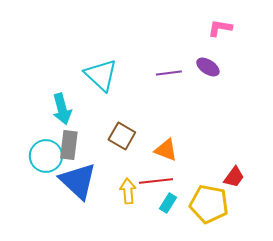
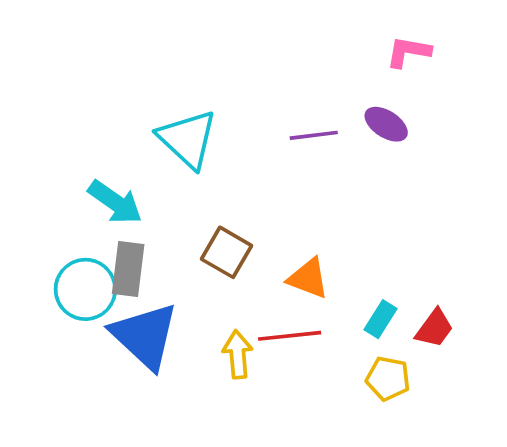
cyan arrow: (62, 109) -> (115, 202), turned -40
cyan rectangle: (168, 203) -> (381, 319), moved
yellow pentagon: (209, 204) -> (388, 379), size x0.6

